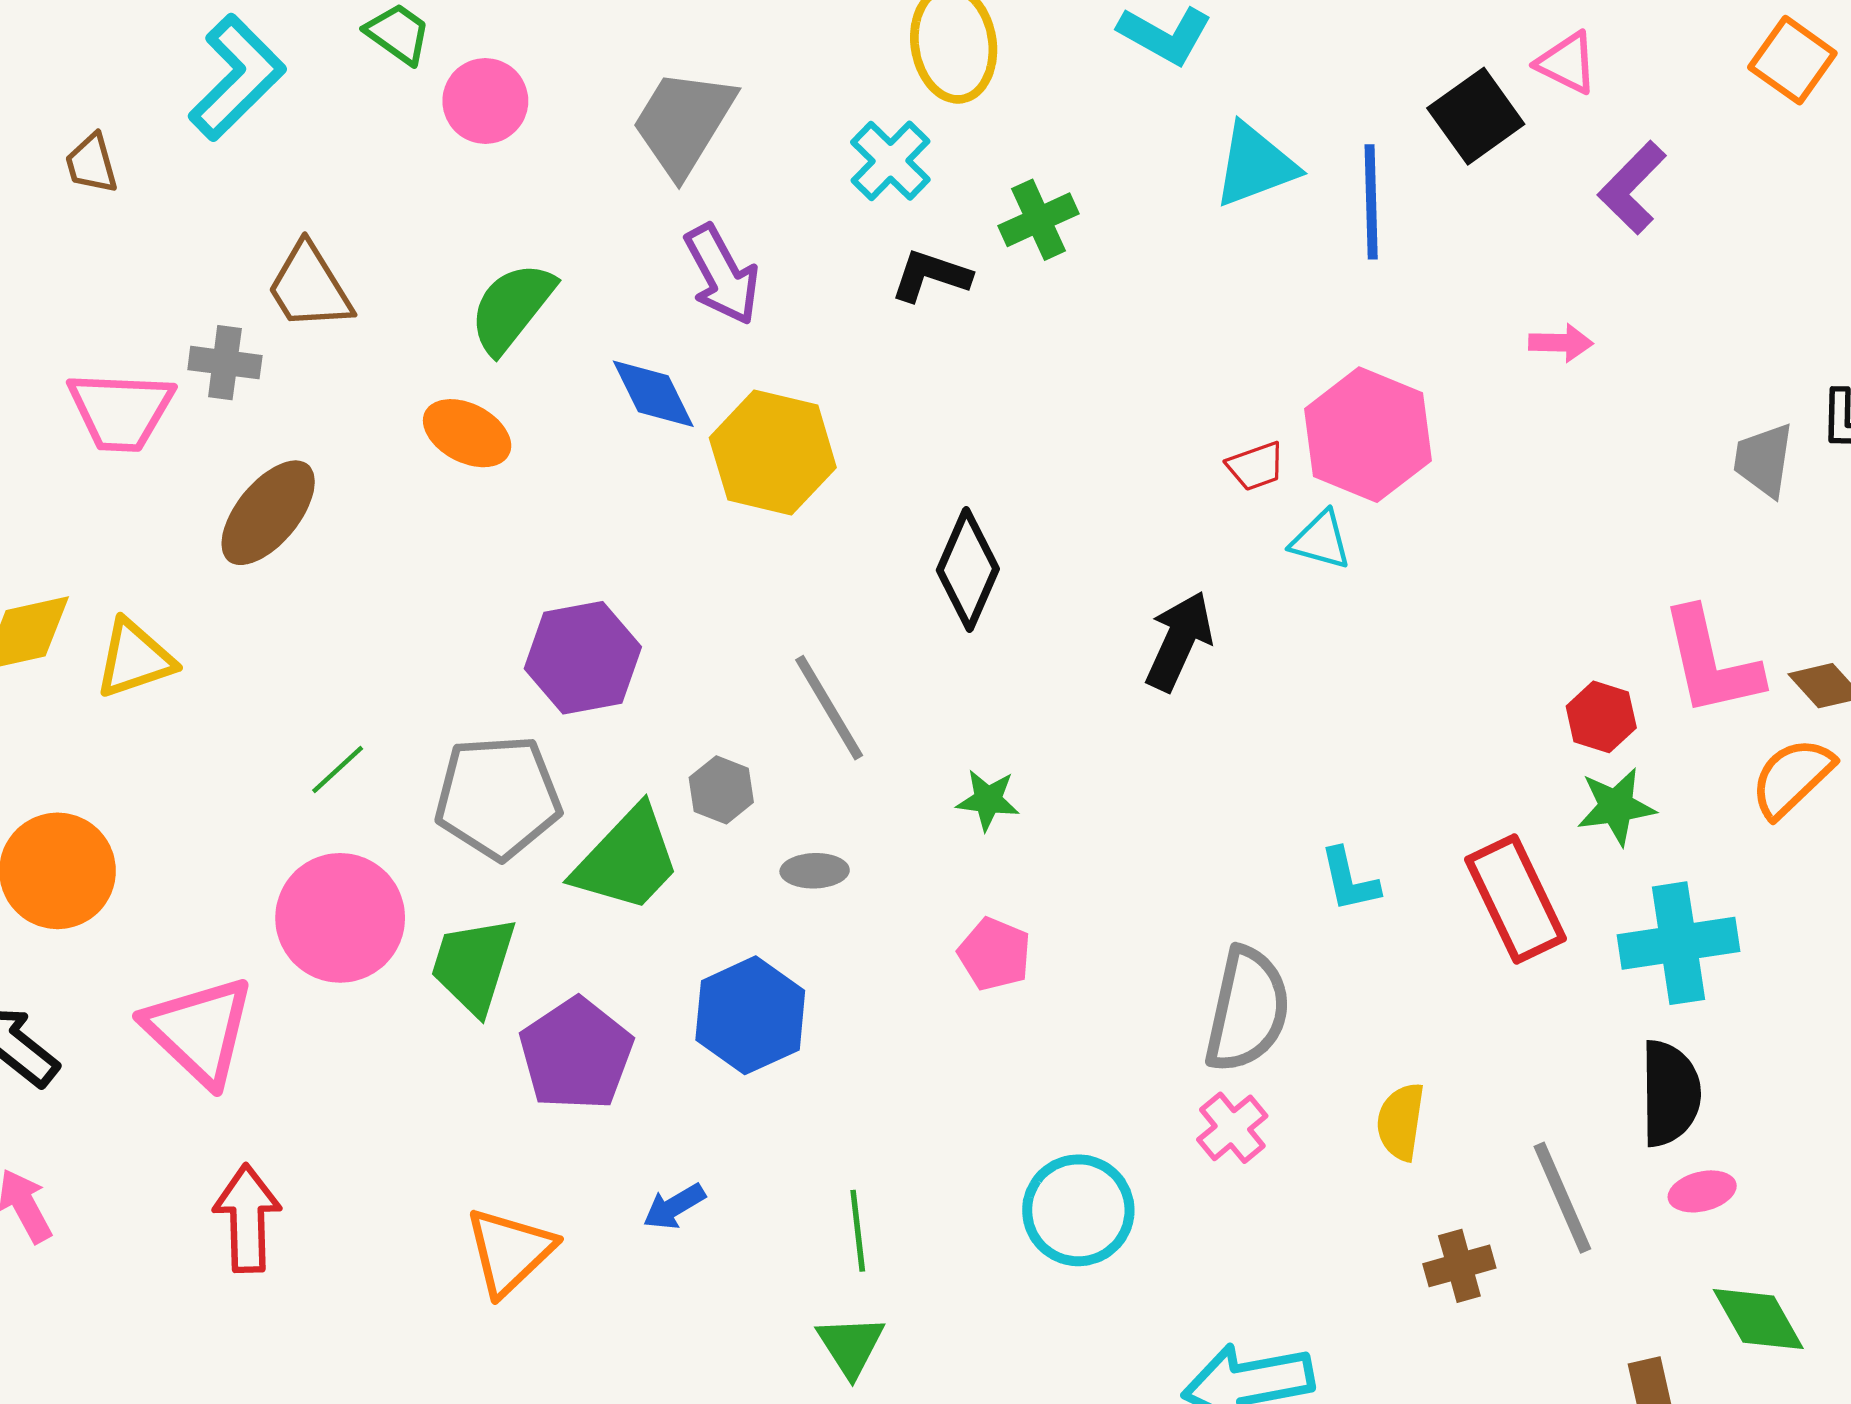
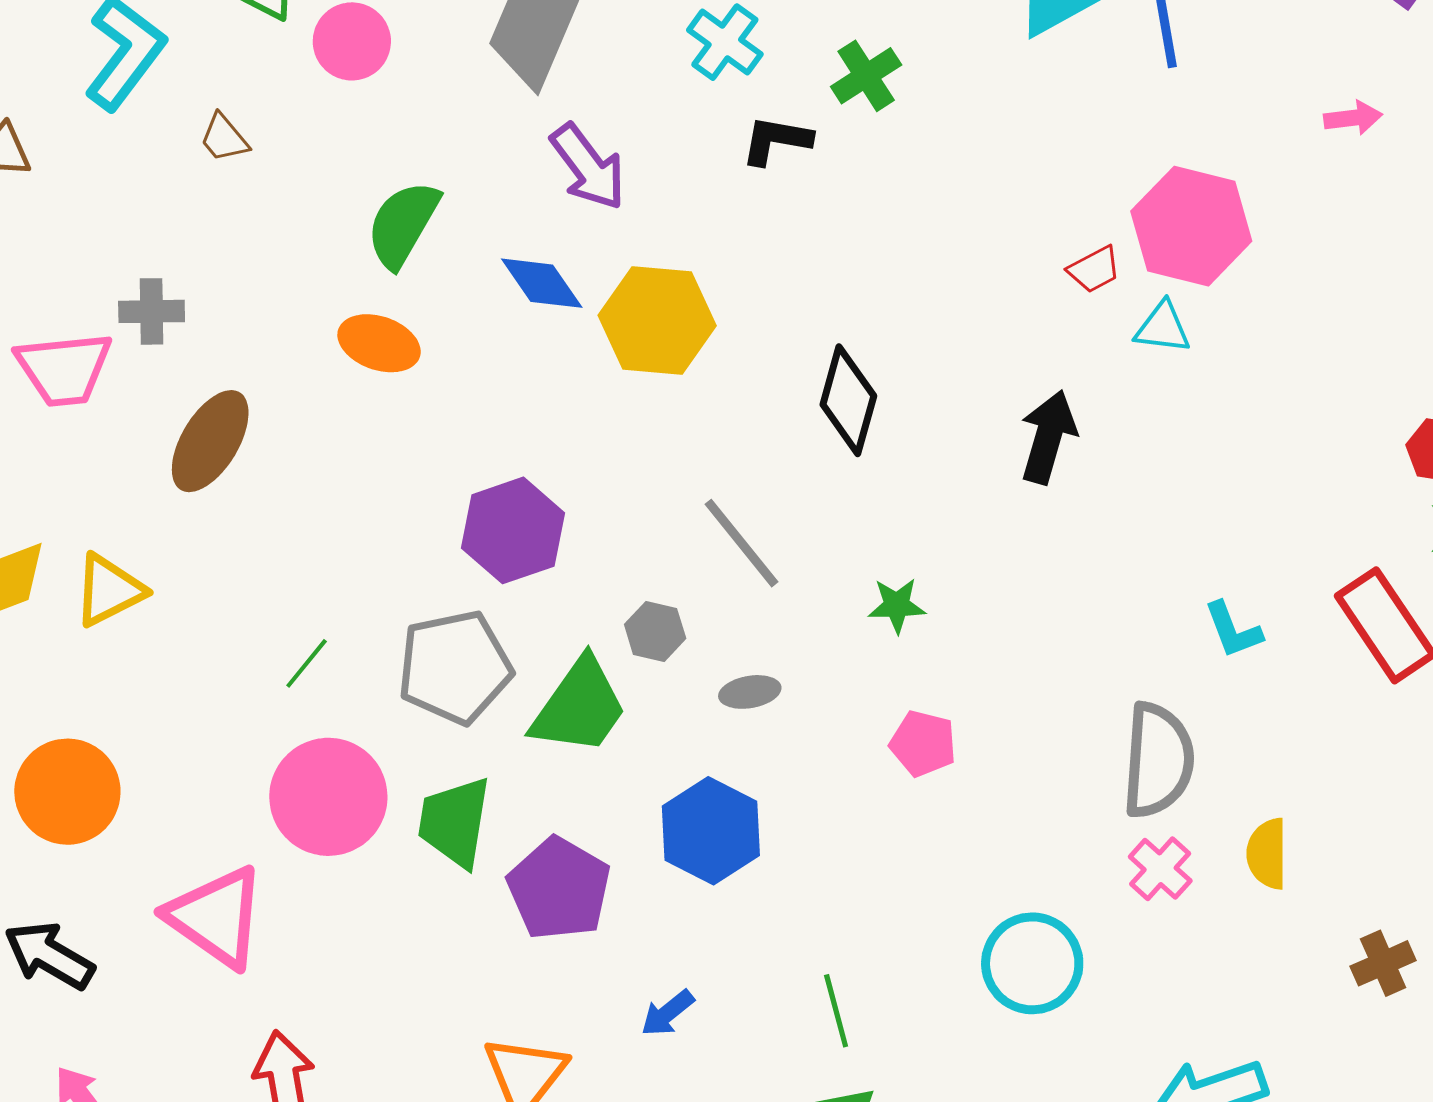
brown trapezoid: (309, 287) -> (224, 138), moved, size x0.6
yellow semicircle: (1401, 1122) -> (1267, 854), moved

